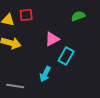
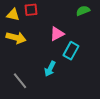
gray line: (15, 86) -> (20, 81), turned 42

